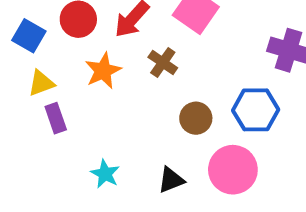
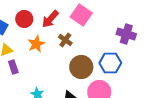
brown circle: (196, 118) -> (81, 67), size x1.5

